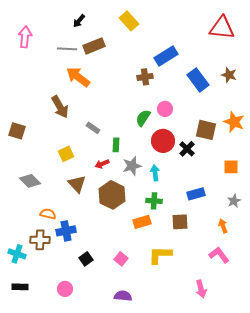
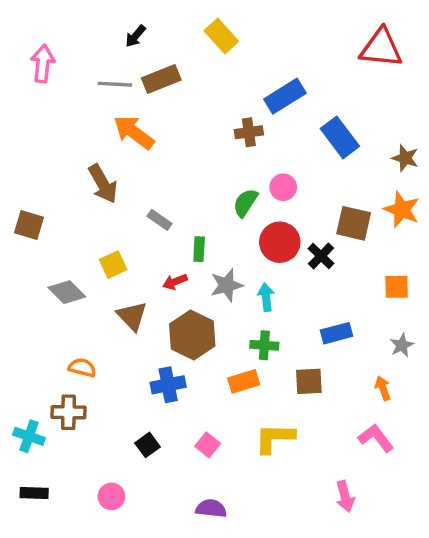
brown star: (229, 75) -> (405, 158), moved
gray diamond: (30, 181) -> (67, 292), moved
blue cross: (66, 231) -> (168, 385), moved

